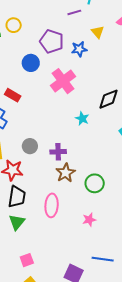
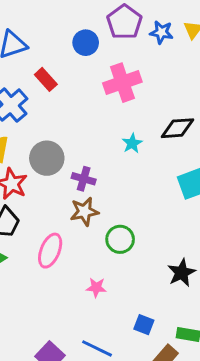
blue star: (79, 49) -> (161, 32), moved
gray circle: (30, 146) -> (47, 158), size x1.5

